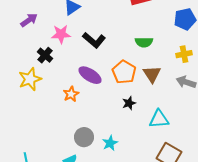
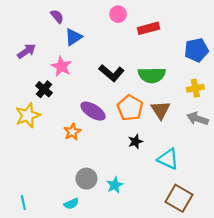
pink star: (61, 34) -> (61, 66), turned 30
black L-shape: (94, 40) -> (112, 73), moved
green semicircle: (144, 42) -> (152, 75), size x1.4
cyan triangle: (159, 119) -> (168, 159), turned 30

